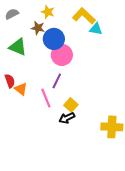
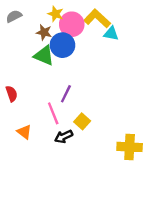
green triangle: (18, 47) -> (44, 56), moved
pink circle: (62, 55) -> (72, 24), moved
orange triangle: (21, 89) -> (24, 132), moved
black arrow: (67, 118) -> (64, 137), moved

